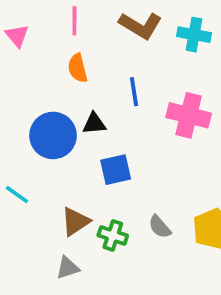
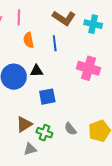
pink line: (74, 21) -> (19, 17), moved
blue line: (134, 92) -> (55, 43), moved
gray triangle: (68, 268) -> (30, 149), moved

